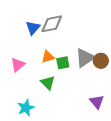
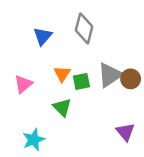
gray diamond: (52, 24) -> (84, 28), moved, turned -65
orange triangle: (48, 57) -> (62, 74), turned -40

